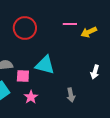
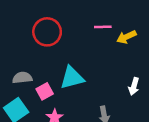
cyan triangle: (45, 65) -> (72, 78), turned -30
pink square: (23, 76) -> (45, 91), turned -32

